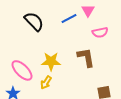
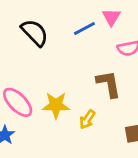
yellow star: (51, 61) -> (56, 105), moved
yellow arrow: (46, 82) -> (87, 119), moved

